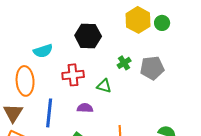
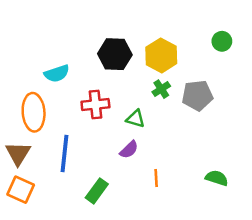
yellow hexagon: (138, 20) -> (161, 55), moved
green circle: (162, 23) -> (222, 41), moved
purple semicircle: (85, 108) -> (129, 150), moved, turned 133

